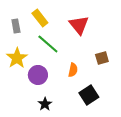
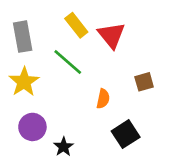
yellow rectangle: (40, 18) -> (76, 25), moved
gray rectangle: (16, 26) -> (23, 37), size x1.5
purple circle: (38, 75) -> (32, 127), moved

